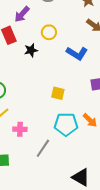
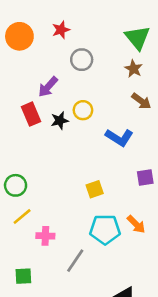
black star: (31, 50) -> (60, 121), moved
yellow square: (58, 93) -> (95, 189), turned -32

